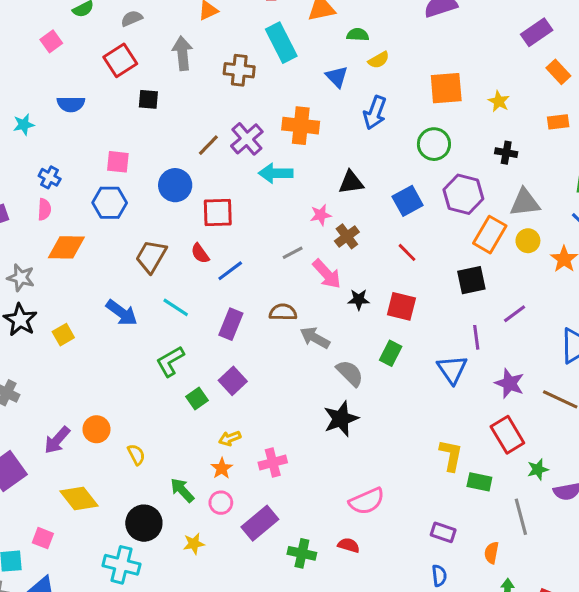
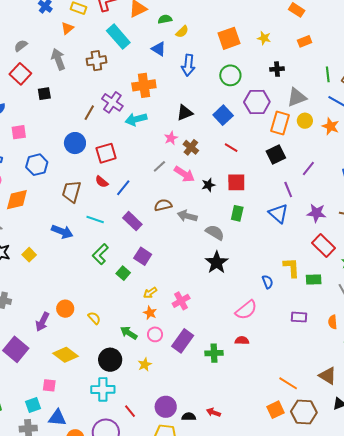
pink square: (118, 162) -> (19, 132), moved
purple rectangle: (231, 324) -> (132, 221), turned -54
blue semicircle: (439, 576) -> (268, 282), moved

